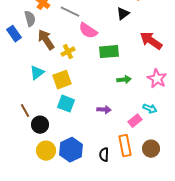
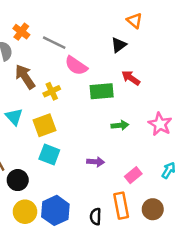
red arrow: (151, 41) -> (131, 78), moved, size x0.7
cyan triangle: (37, 73) -> (14, 117), turned -35
cyan arrow: (150, 109) -> (169, 170), moved, turned -80

